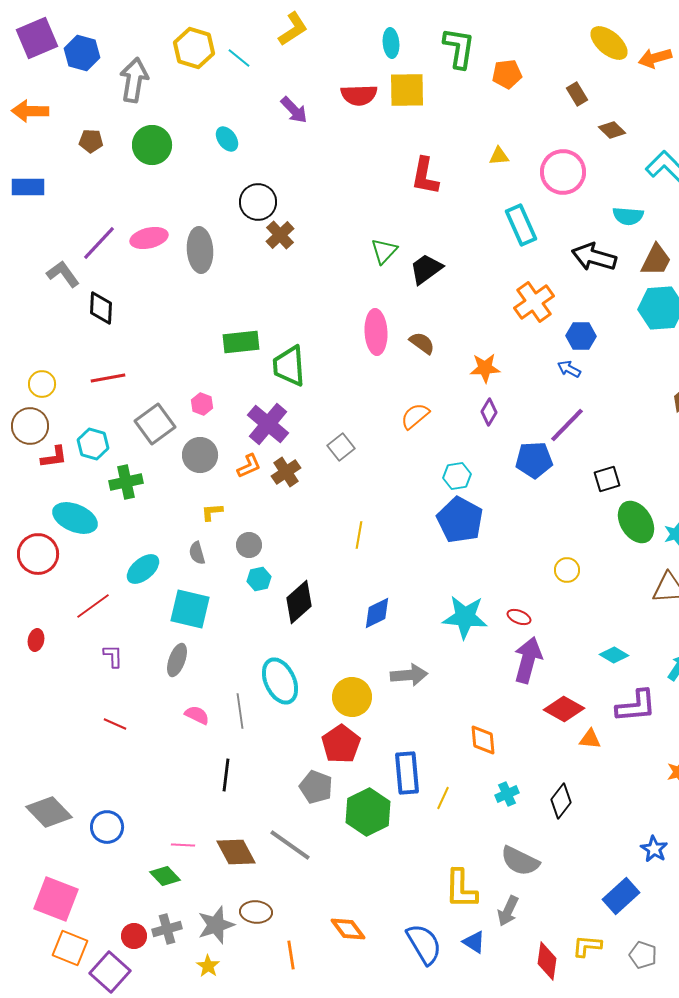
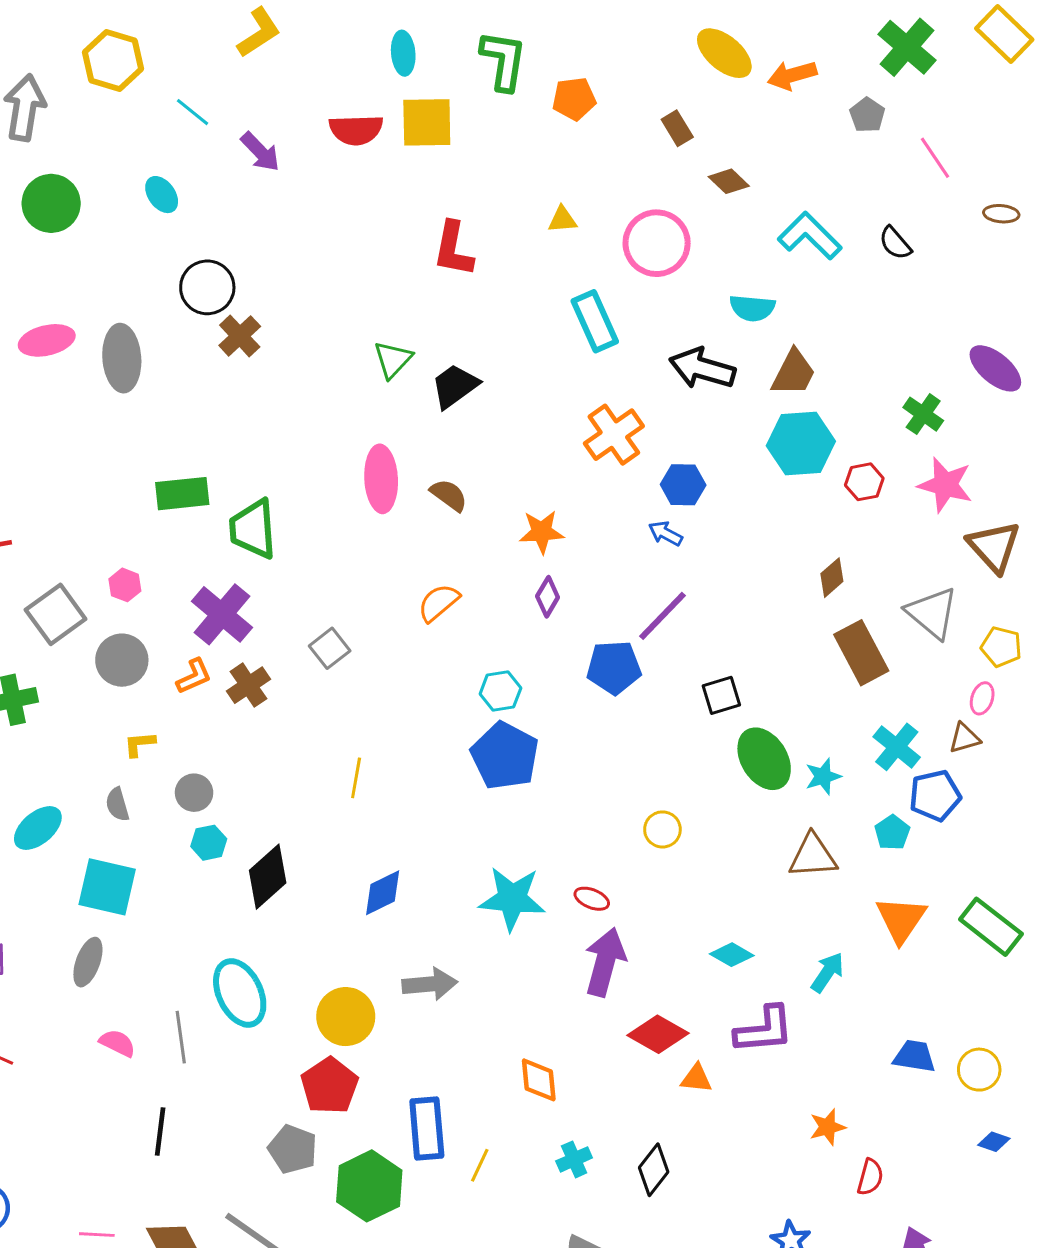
cyan line: (239, 58) -> (193, 112), moved

